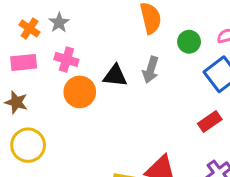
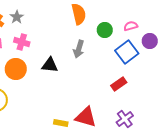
black triangle: (115, 76) -> (50, 65), moved
orange circle: (80, 92) -> (16, 69), moved

